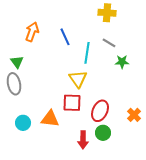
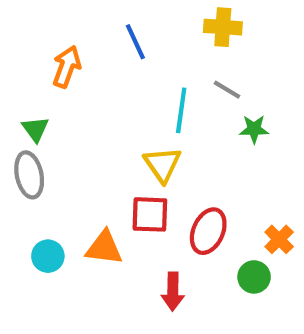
blue line: (65, 37) -> (135, 42), moved
green circle: (103, 133) -> (254, 277), moved

